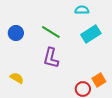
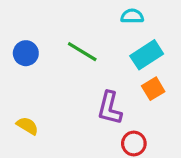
purple L-shape: (51, 58) -> (110, 108), moved
orange square: (99, 80) -> (153, 89), moved

